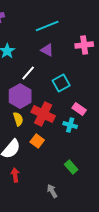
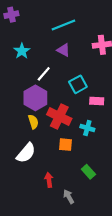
pink rectangle: (79, 109) -> (97, 101), moved, turned -32
orange square: (37, 141) -> (66, 145), moved, turned -32
red arrow: (15, 175) -> (49, 180), moved

